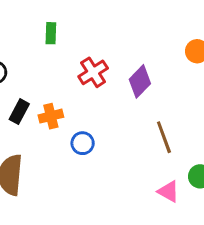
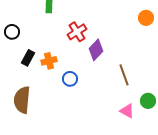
purple diamond: (140, 81) -> (96, 50), moved

